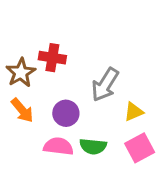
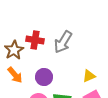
gray arrow: (105, 85) -> (63, 42), moved

